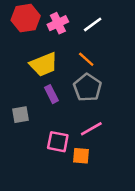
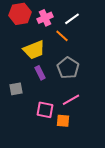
orange line: (86, 59) -> (62, 36), moved

